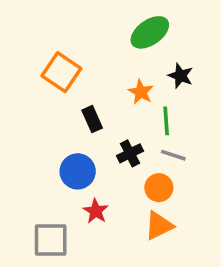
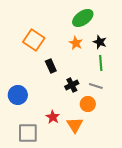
orange star: (141, 92) -> (76, 43), moved
green line: (166, 121) -> (101, 63), moved
blue circle: (78, 171) -> (18, 95), moved
orange triangle: (159, 226) -> (75, 125), moved, turned -36

